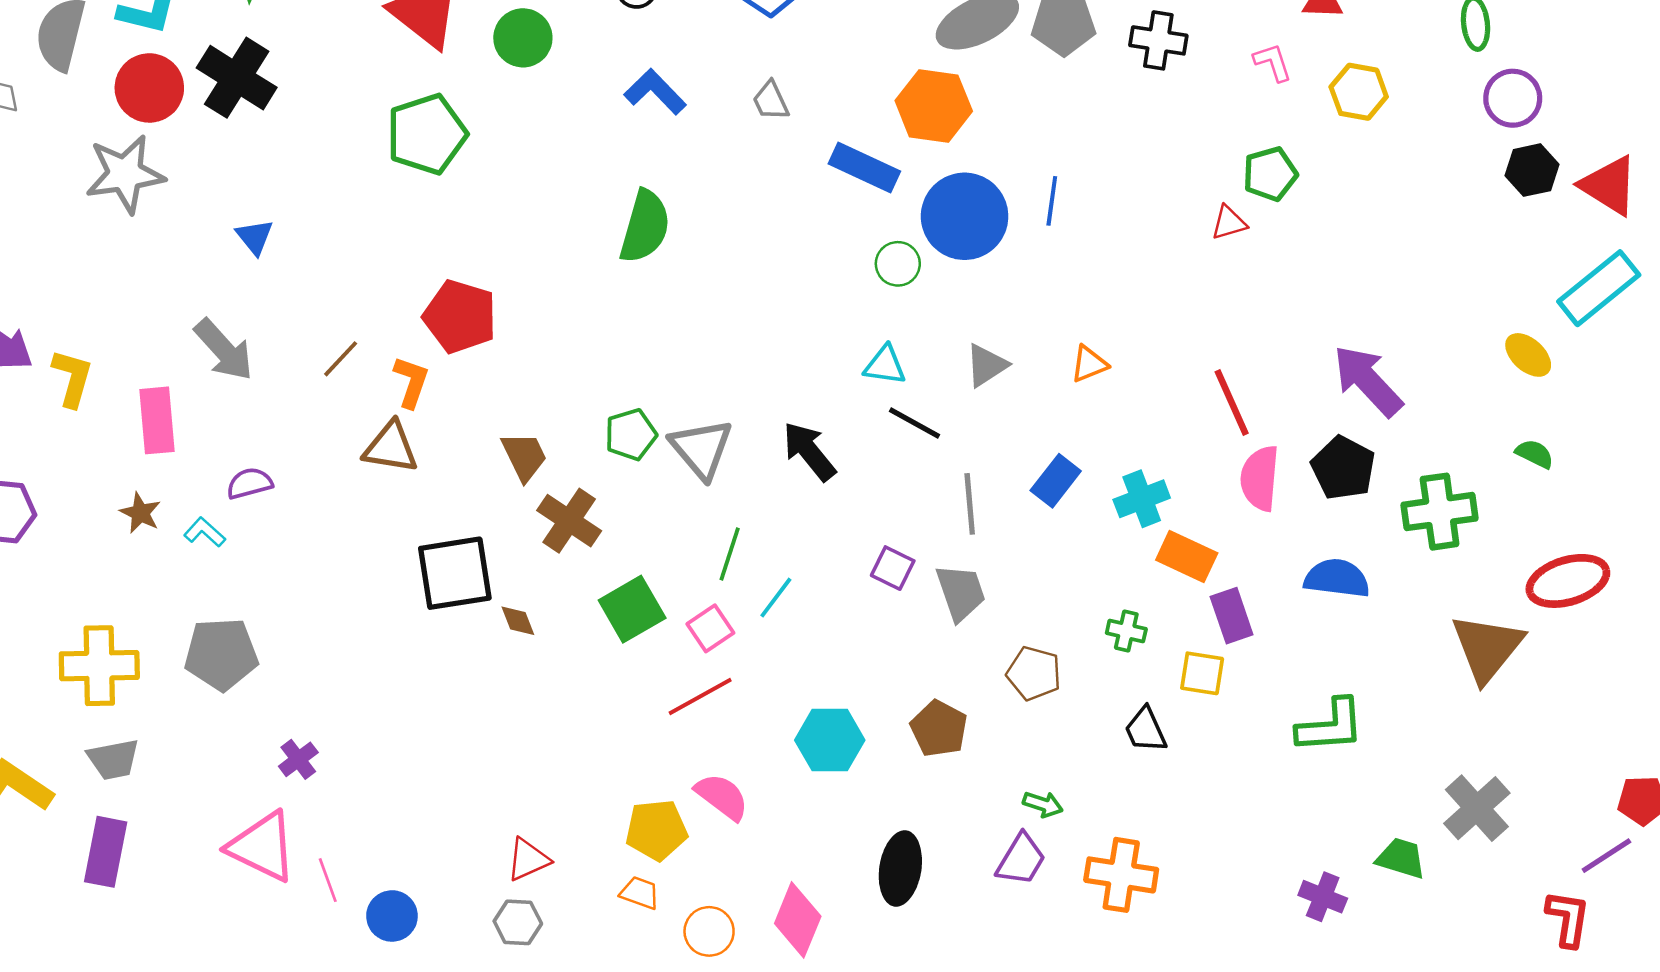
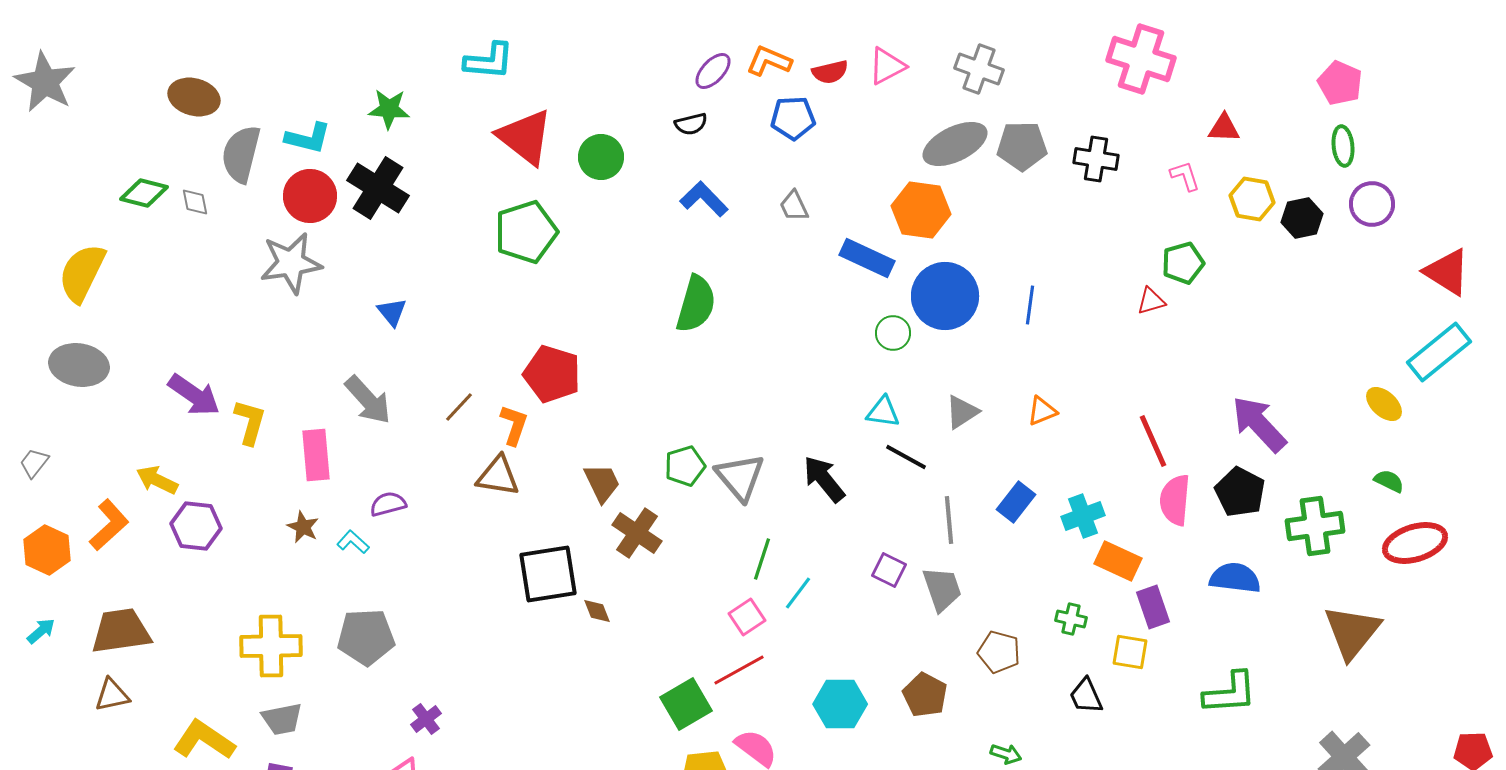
black hexagon: (1532, 170) -> (1302, 218), moved
blue line: (1052, 201) -> (1030, 305), moved
red ellipse: (1568, 581) -> (1415, 543), moved
green square: (632, 609) -> (686, 704), moved

